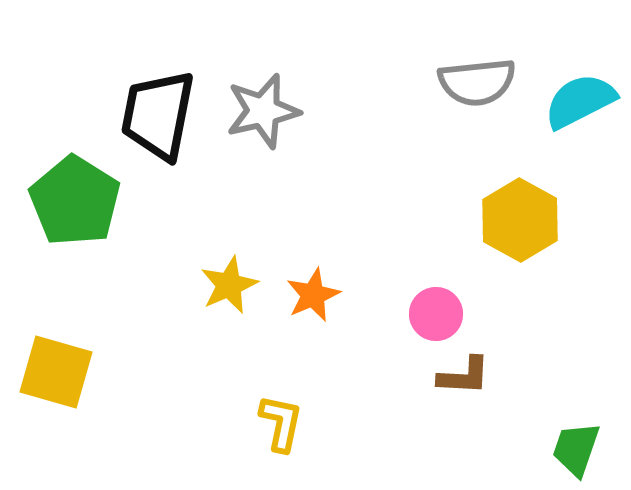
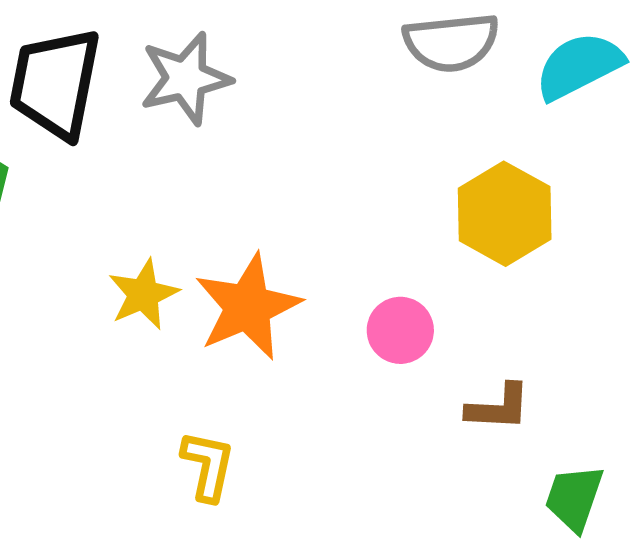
orange star: (313, 295) -> (248, 307), size x1.6
brown L-shape: (464, 376) -> (498, 407), moved

